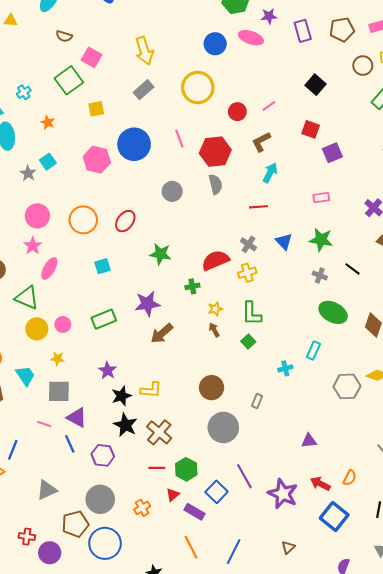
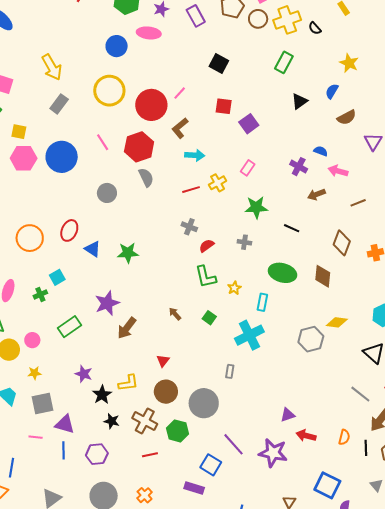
brown circle: (363, 66) -> (258, 19), moved
yellow square: (96, 109) -> (19, 132), turned 35
red circle: (237, 112) -> (151, 105), size x1.8
pink hexagon: (97, 160) -> (24, 158), moved
cyan arrow: (270, 173) -> (195, 155), turned 78
pink rectangle: (321, 198) -> (248, 168), turned -35
blue triangle: (284, 241) -> (93, 249), moved
green star: (160, 254) -> (128, 253), moved
red semicircle: (215, 260) -> (207, 246), moved, size x0.6
yellow cross: (247, 273) -> (218, 183), moved
gray cross: (320, 275) -> (244, 242), moved
green cross: (192, 286) -> (40, 294), moved
yellow star: (215, 309) -> (234, 288), moved
green L-shape: (252, 314) -> (206, 277), moved
cyan rectangle: (313, 351) -> (262, 302), moved
cyan cross: (285, 368) -> (249, 335), size x2.0
brown circle: (212, 388) -> (166, 392), moved
black star: (125, 425) -> (112, 421), size x0.7
purple triangle: (309, 441) -> (288, 415), moved
blue line: (70, 444) -> (63, 450), turned 36
green hexagon: (186, 469) -> (177, 431), moved
orange semicircle: (350, 478) -> (344, 437), moved
red triangle: (173, 495) -> (163, 361), moved
blue square: (334, 516) -> (327, 485), moved

